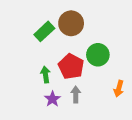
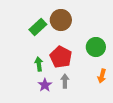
green circle: (98, 55) -> (96, 47), moved

